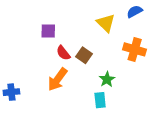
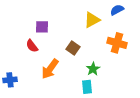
yellow triangle: (106, 23) -> (92, 20), turned 48
red semicircle: (63, 53) -> (32, 46), moved

